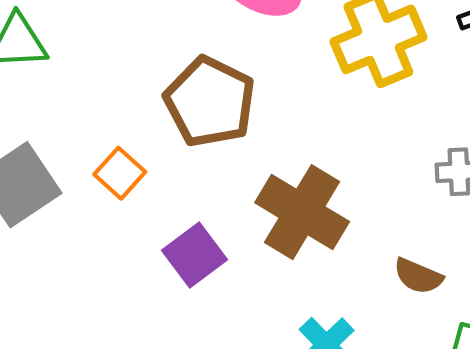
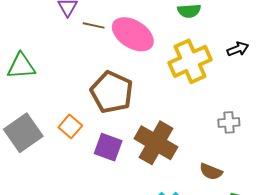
purple square: (194, 255) -> (108, 147), moved, turned -32

